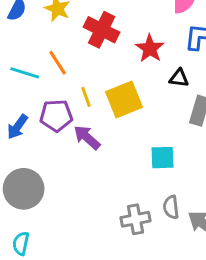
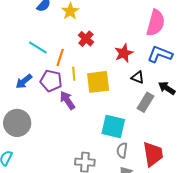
red cross: (102, 30) -> (86, 39), moved, size x0.7
orange line: (58, 63) -> (60, 57), moved, turned 36
cyan square: (163, 158) -> (113, 126), size x1.4
gray semicircle: (171, 207) -> (122, 150), moved

